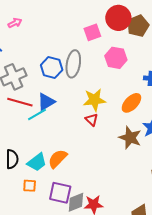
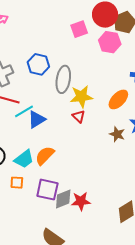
pink hexagon: (116, 58) -> (110, 42), moved
gray ellipse: (73, 64) -> (63, 79), moved
blue triangle: (46, 102) -> (37, 119), moved
brown star: (130, 138) -> (117, 134), size x0.7

